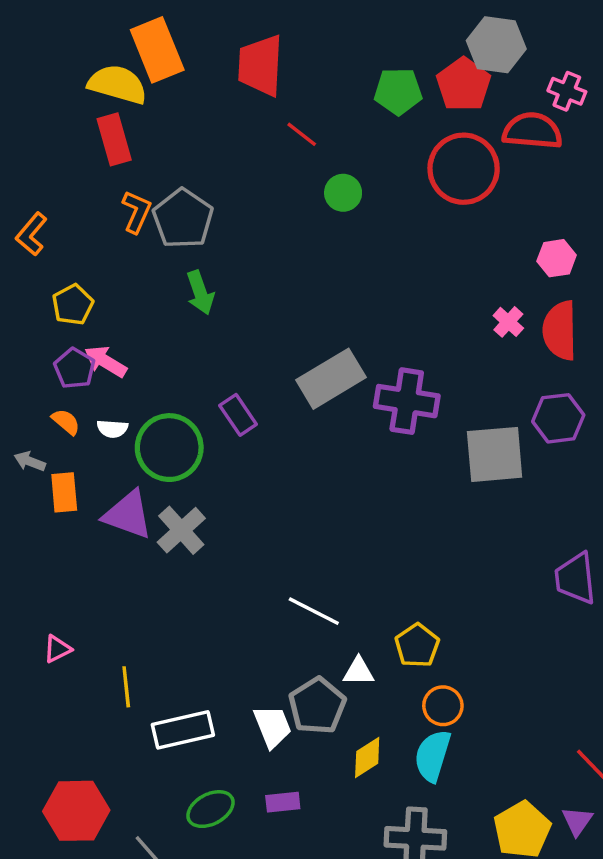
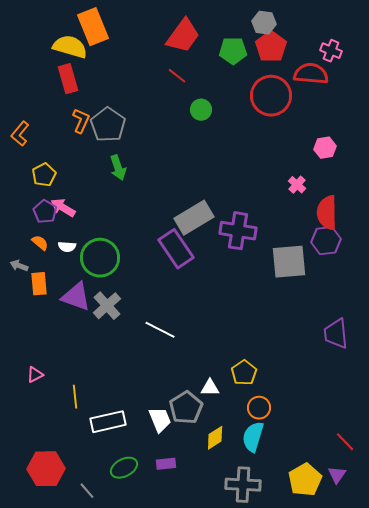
gray hexagon: (496, 45) -> (264, 23), moved, size x0.7
red trapezoid: (260, 65) -> (183, 36), moved, turned -147
red semicircle: (560, 331) -> (327, 213), moved
purple rectangle: (238, 415) -> (176, 249), moved, size x1.6
white line: (314, 611) -> (160, 330), moved

